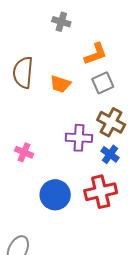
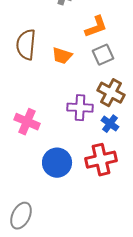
pink cross: (24, 152) -> (27, 122), size x1.4

